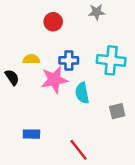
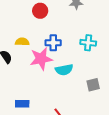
cyan cross: (111, 60) -> (88, 43), size x0.7
cyan semicircle: (82, 93) -> (64, 70), turned -90

